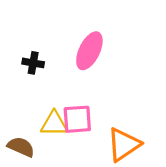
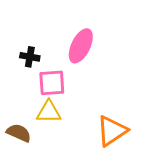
pink square: (77, 119) -> (52, 83), moved

